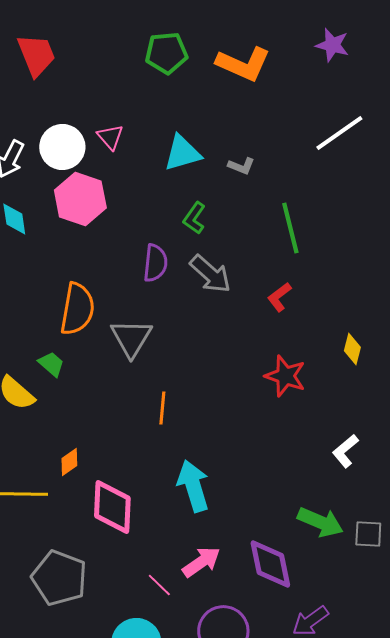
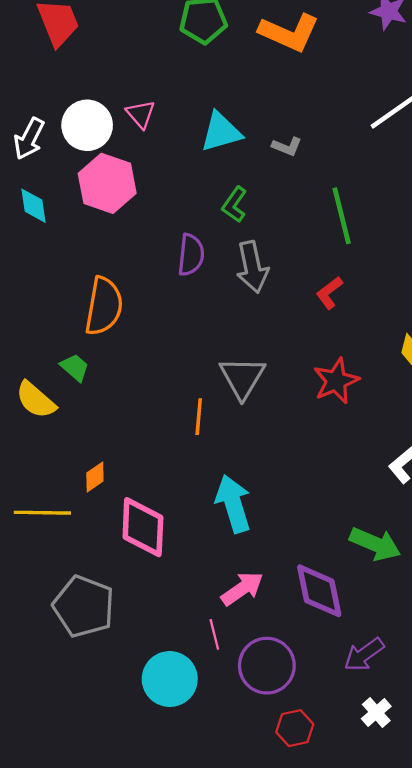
gray arrow: (210, 274) -> (252, 267), turned 36
gray triangle: (131, 338) -> (242, 378), moved
red star: (285, 376) -> (336, 381), turned 30
pink line: (159, 585) -> (214, 634), moved, turned 32

